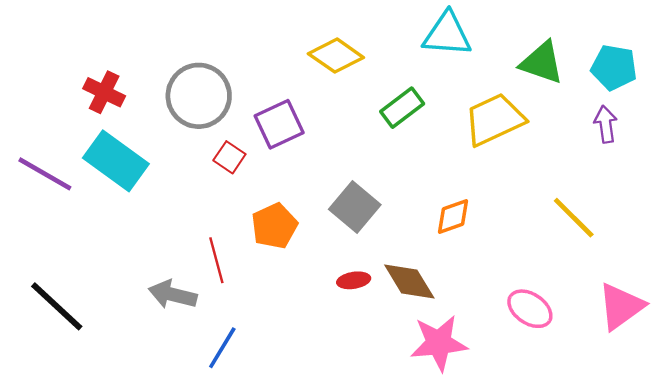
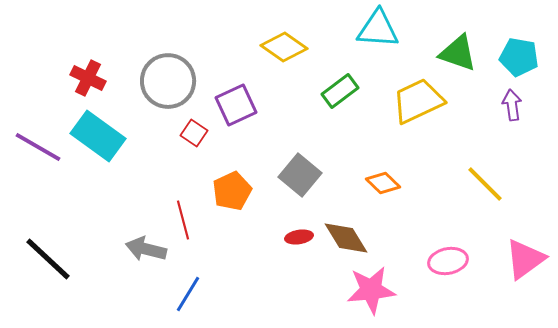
orange diamond: (453, 216) -> (383, 183), turned 64
pink ellipse: (530, 309) -> (448, 261), turned -45

